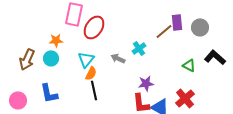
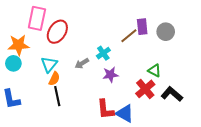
orange star: (56, 40) -> (18, 45), size x1.5
black L-shape: (215, 57) -> (172, 94), moved
gray arrow: (118, 58) -> (82, 63), turned -56
purple star: (146, 83) -> (110, 75), moved
red cross: (185, 98) -> (145, 89), moved

